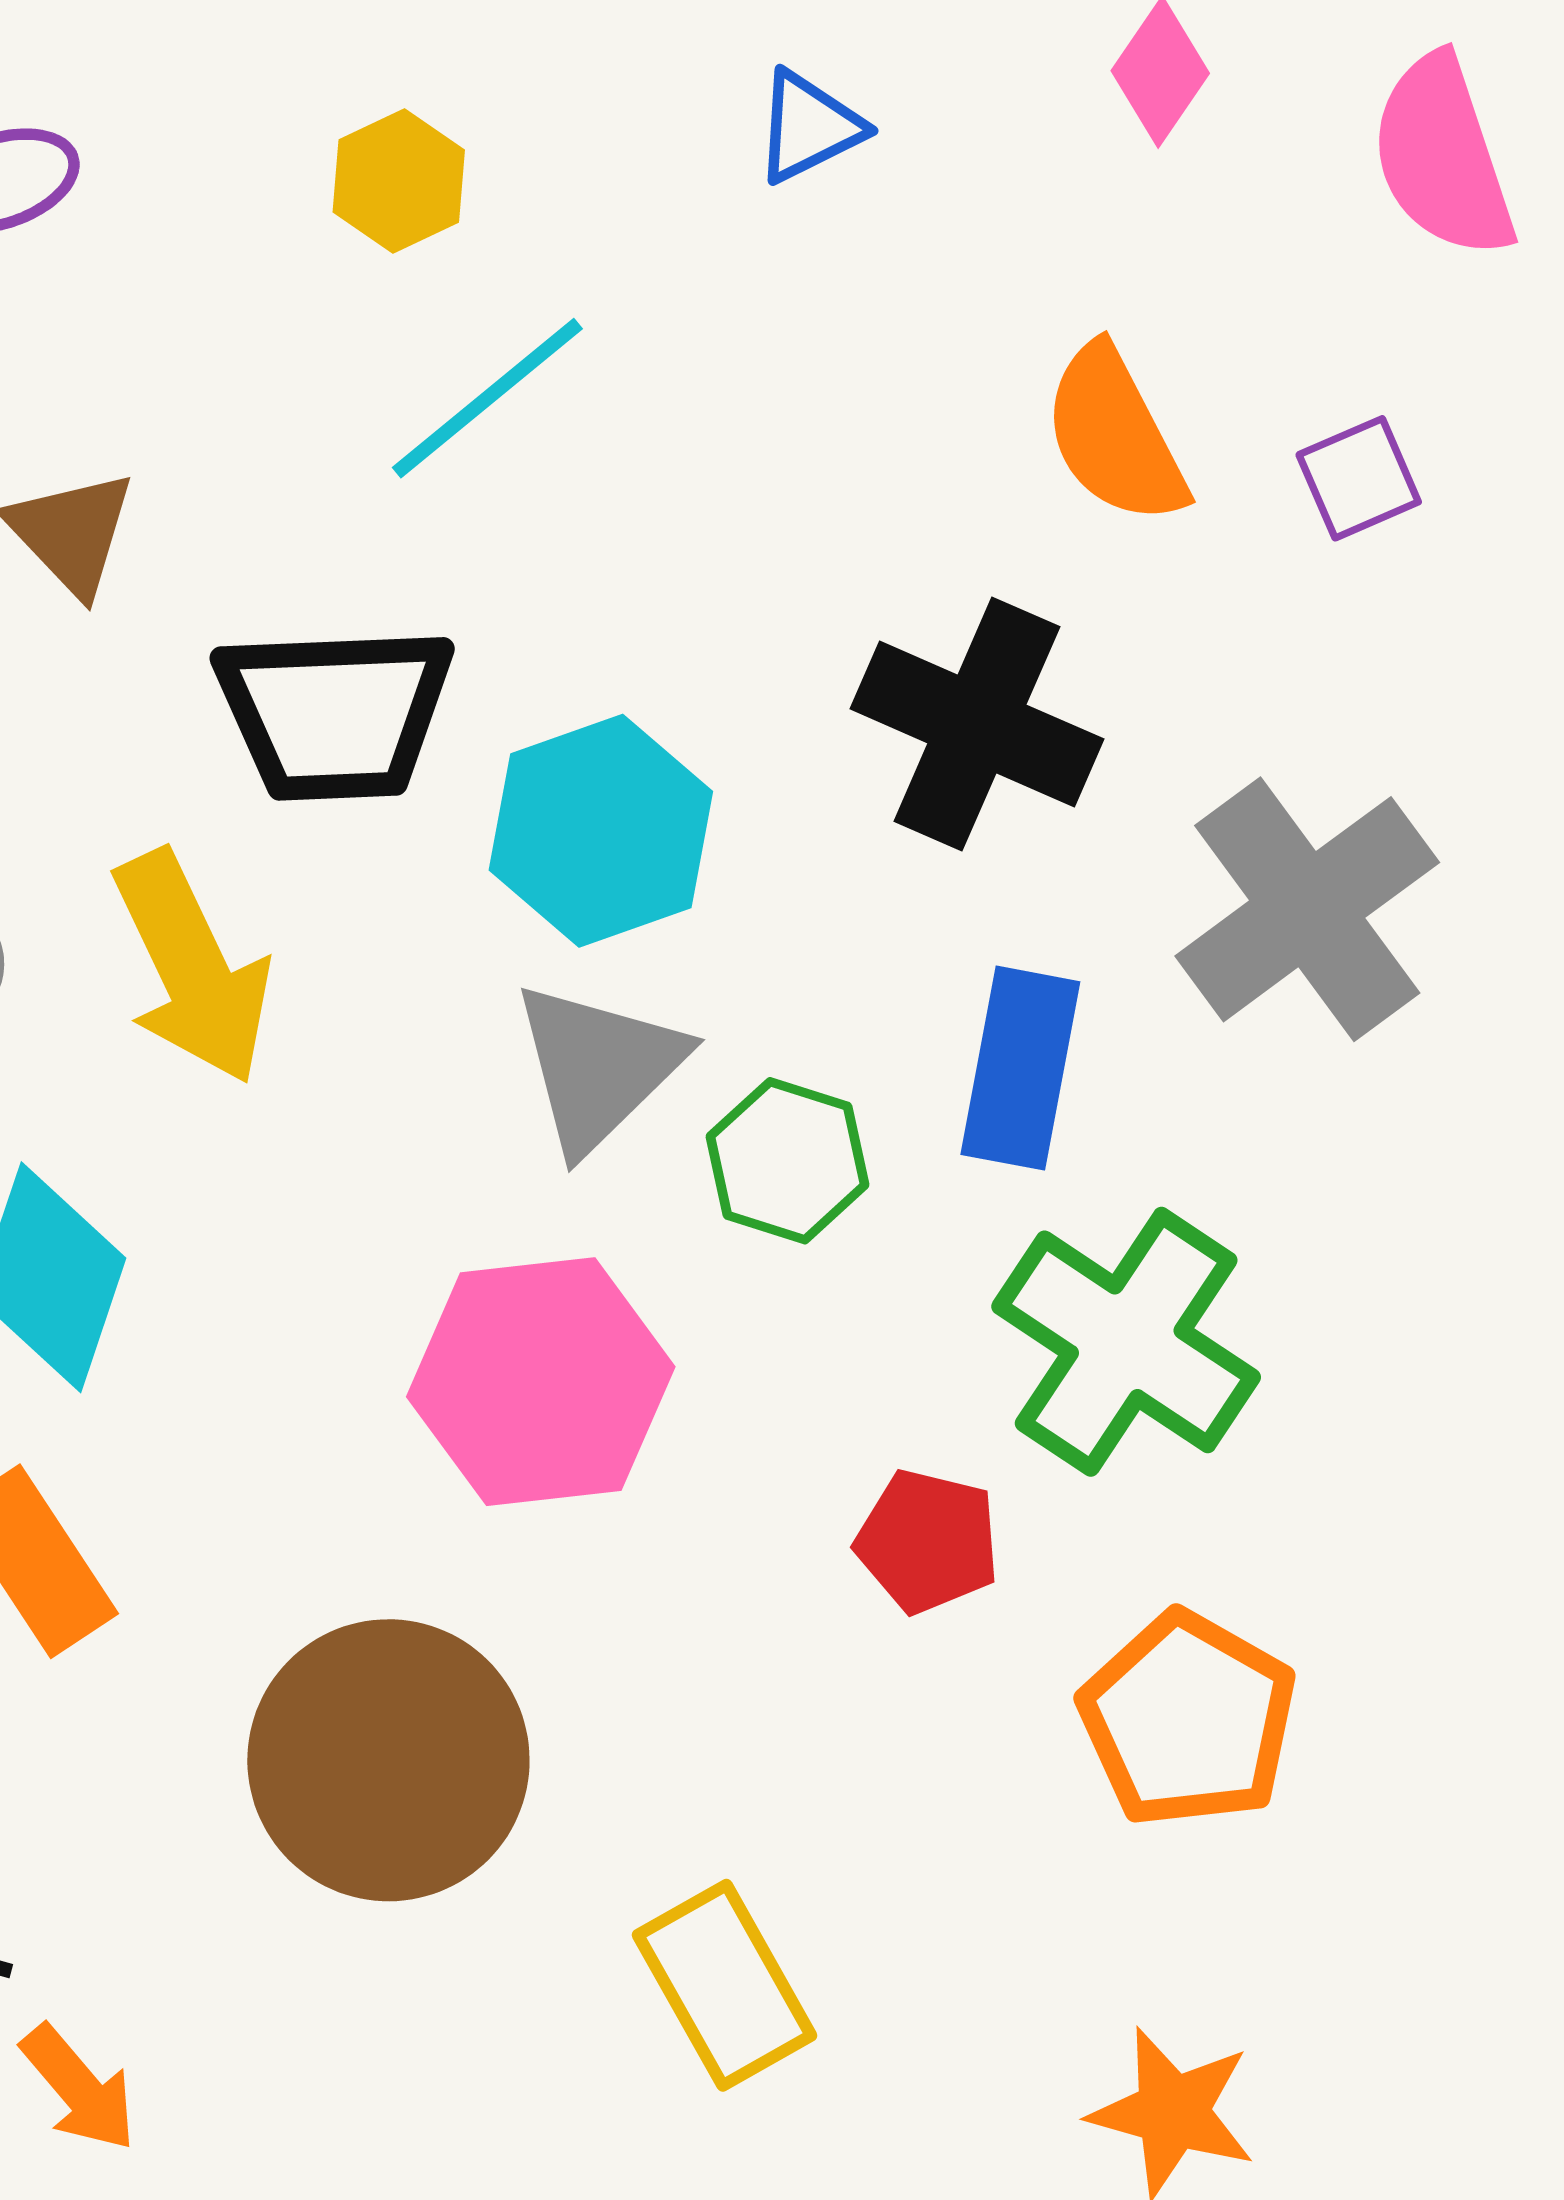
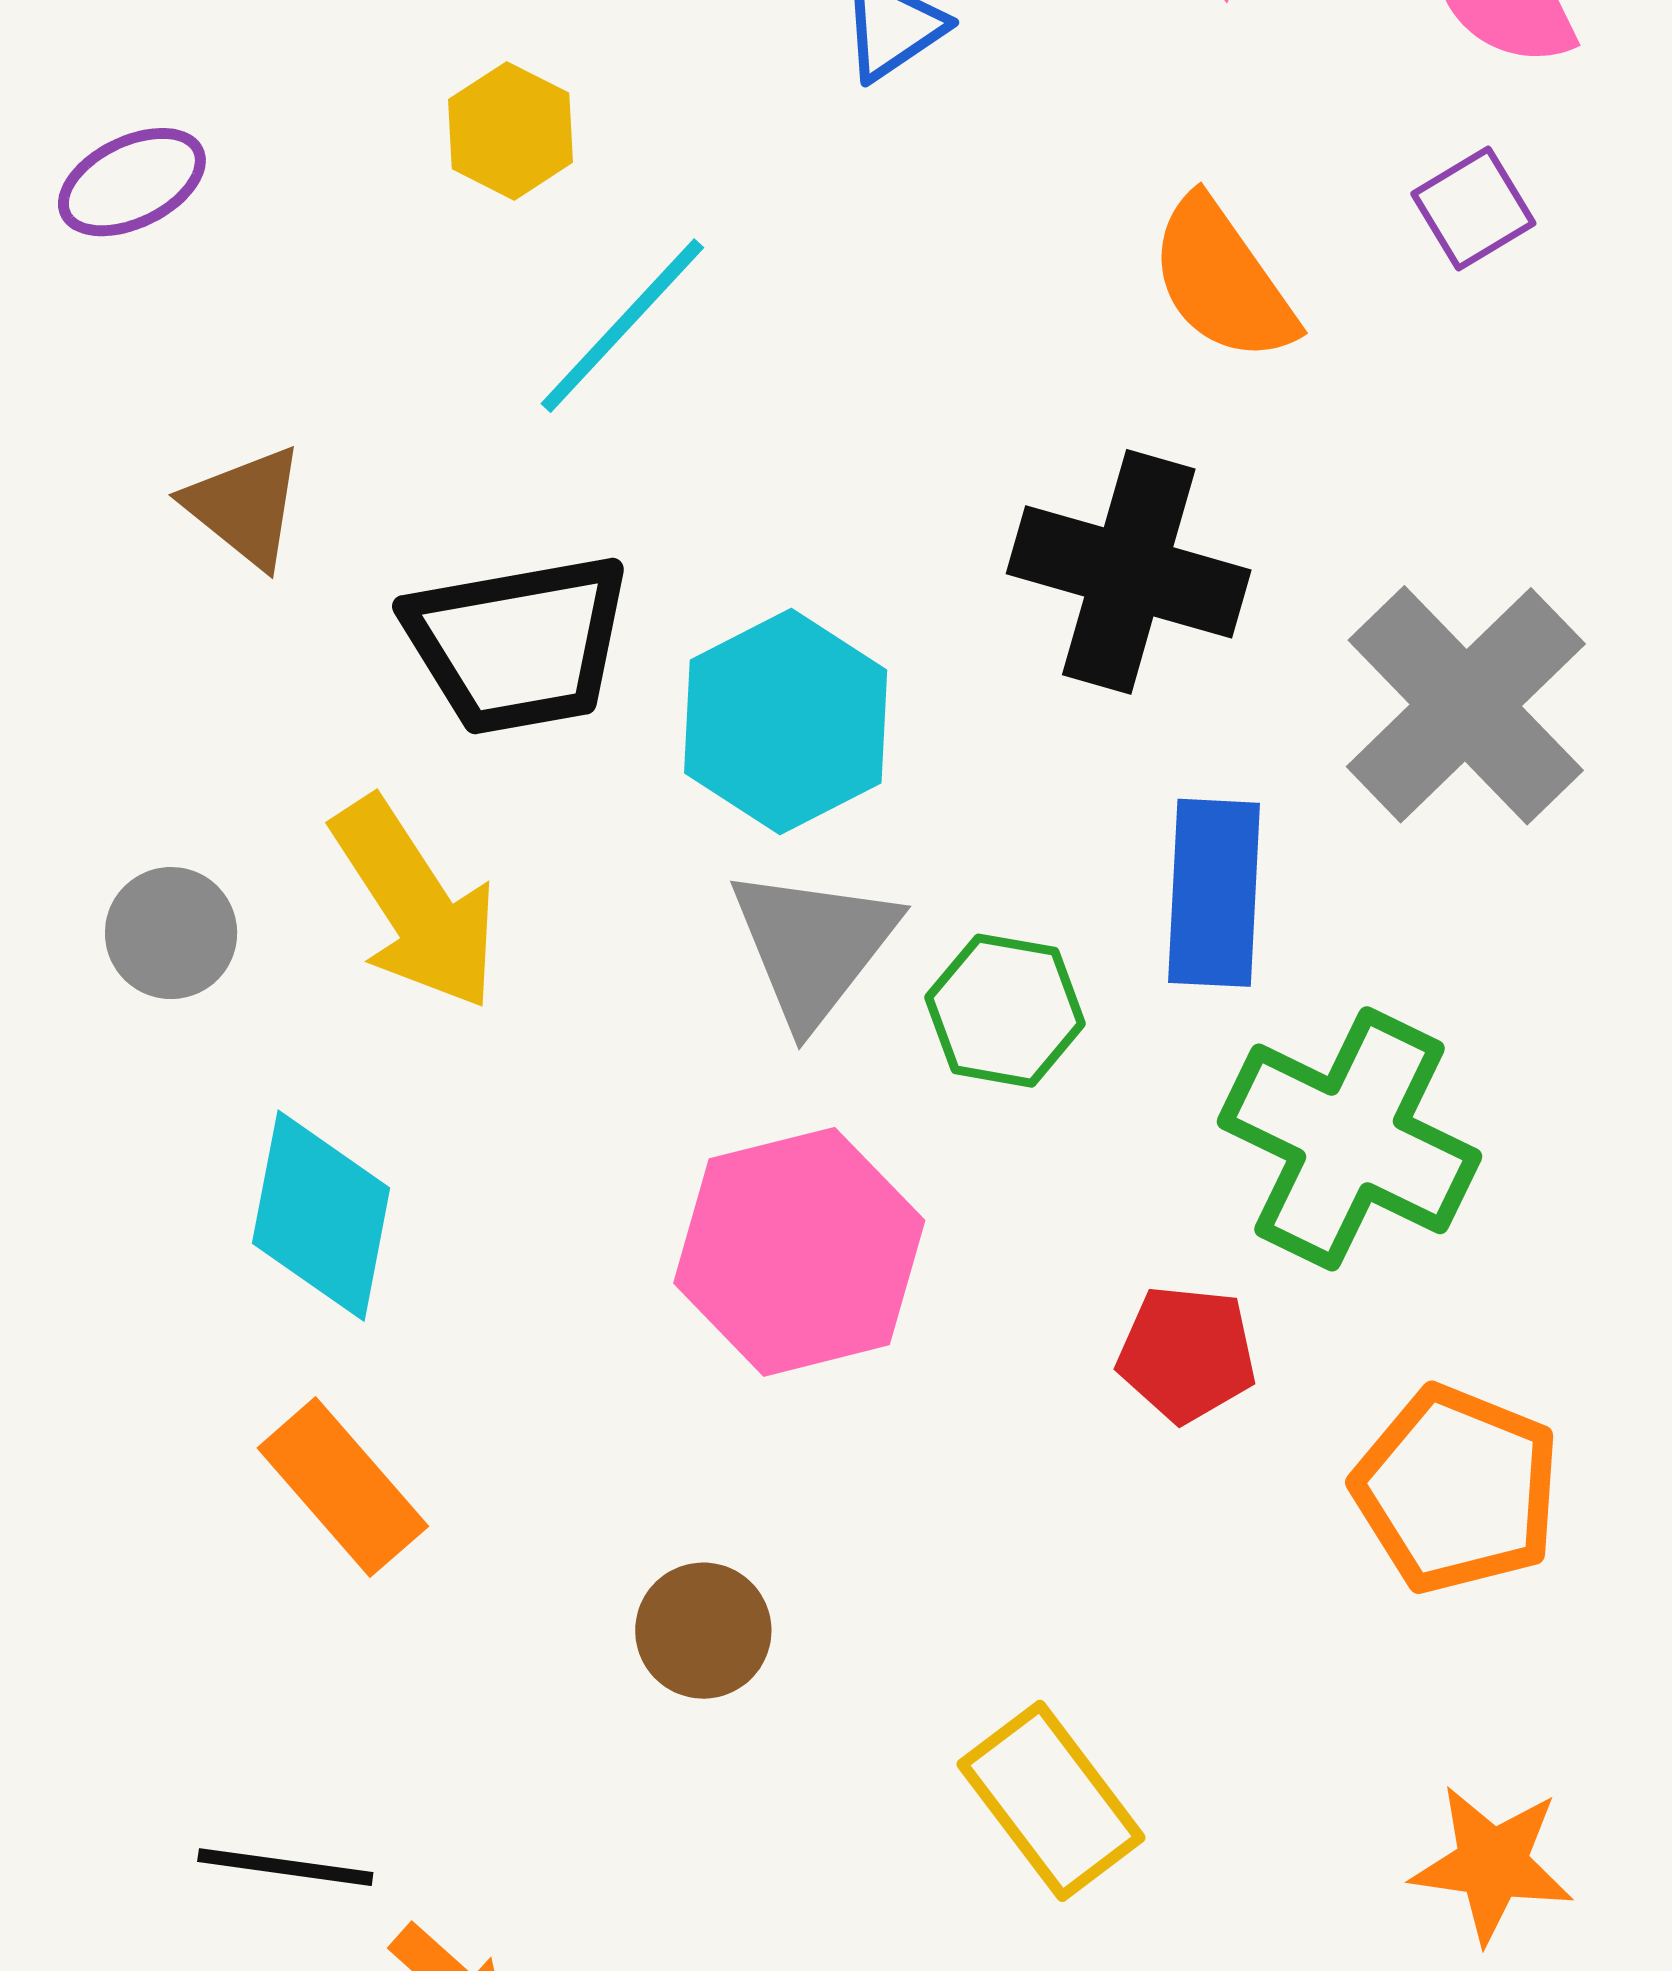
purple square: (1359, 478) -> (1473, 208), moved
brown circle: (388, 1760) -> (703, 1631), size x0.5

